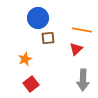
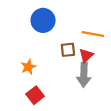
brown square: (48, 38) -> (68, 50), moved
gray arrow: (83, 80) -> (84, 75), moved

